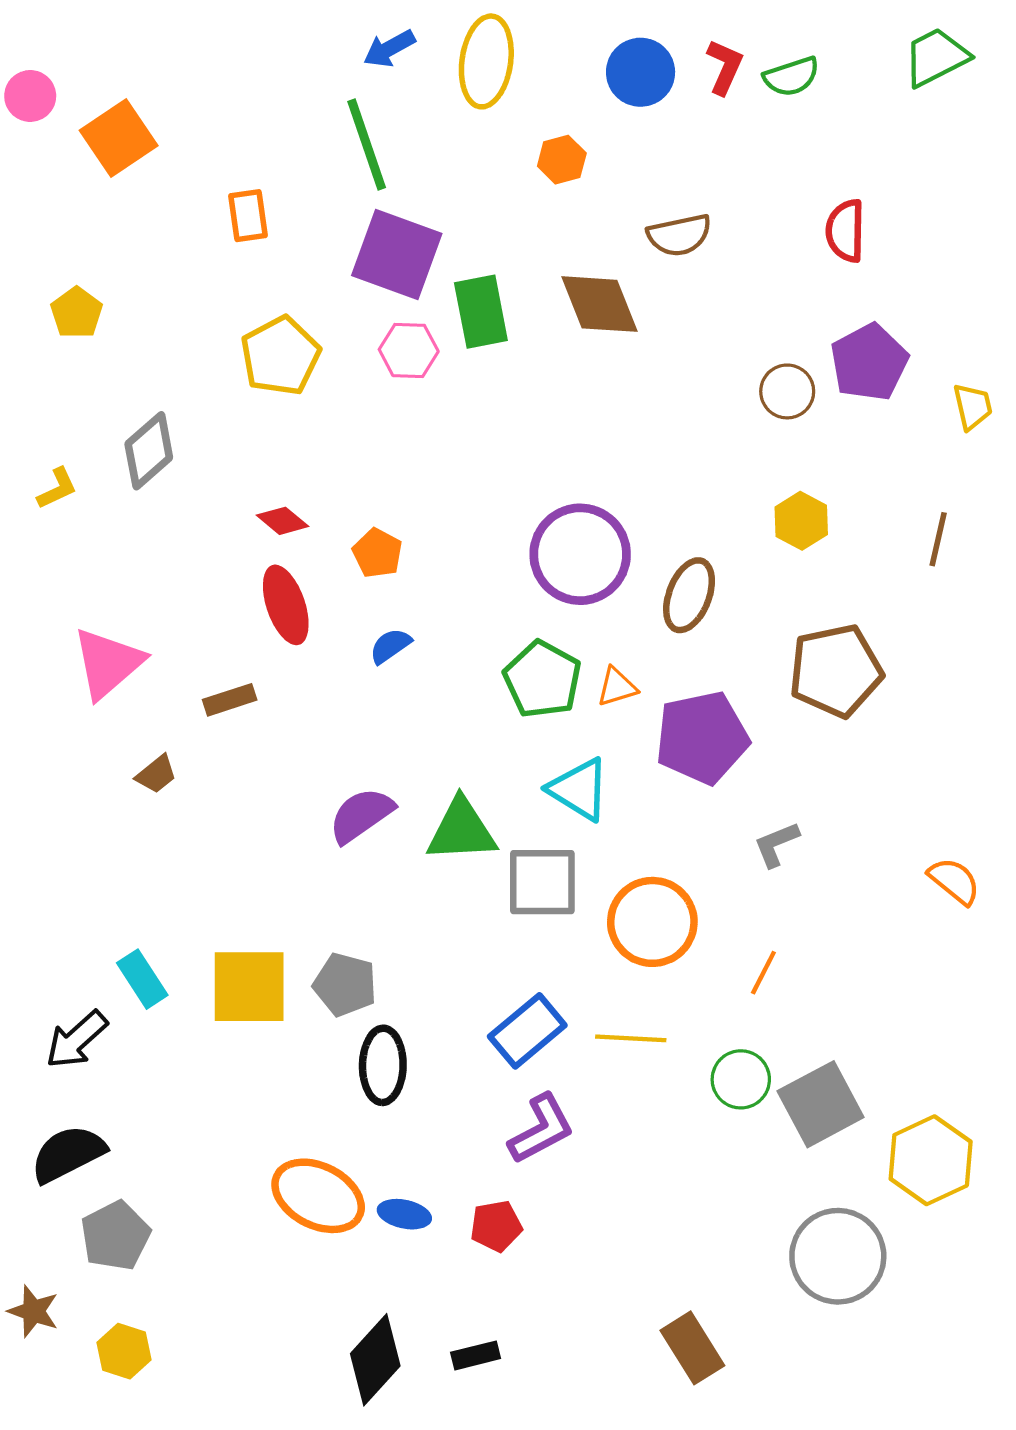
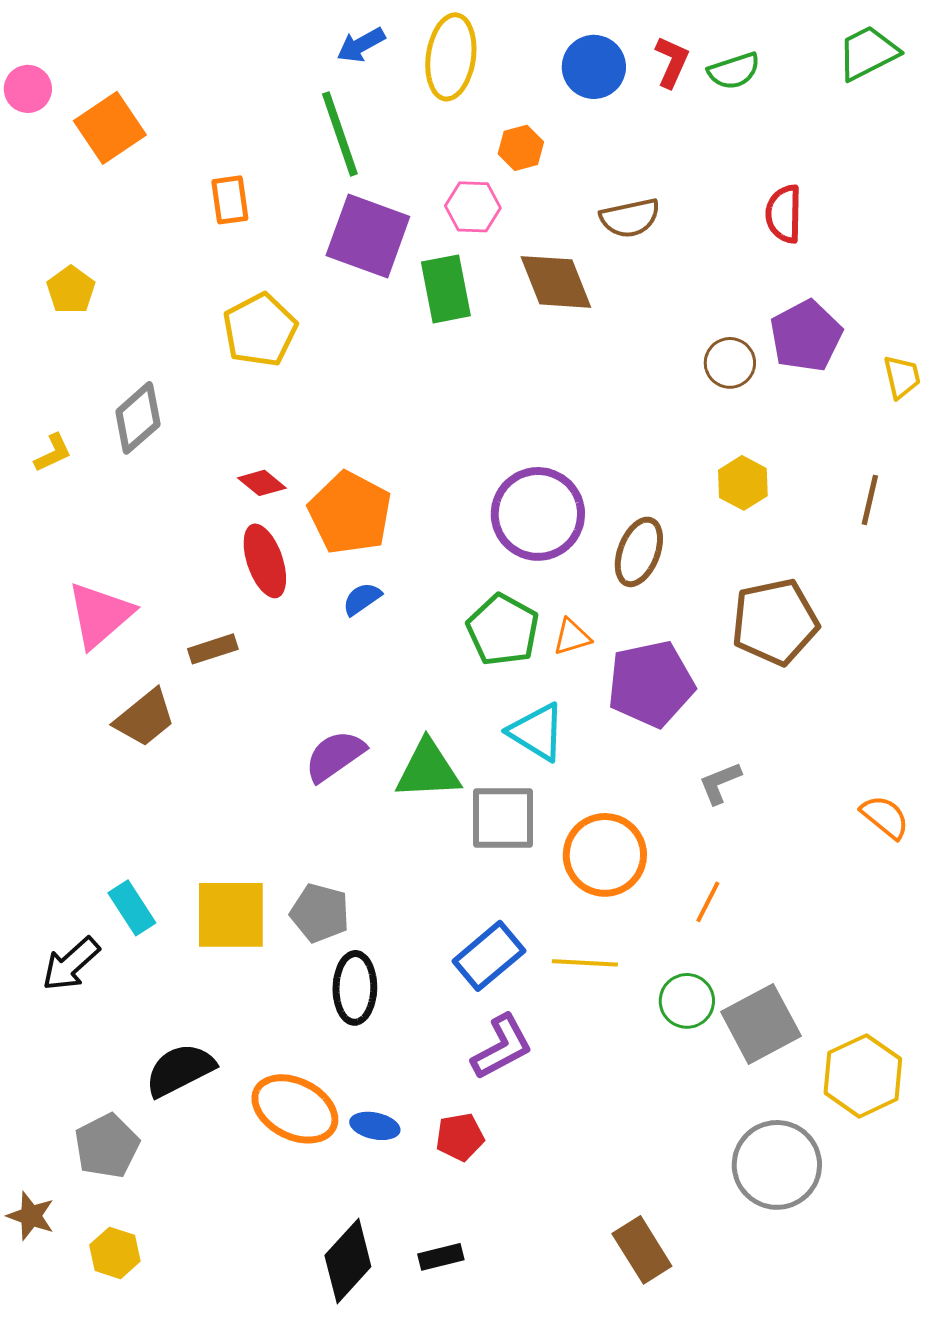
pink hexagon: (409, 350) -> (473, 207), moved
orange pentagon: (377, 553) -> (350, 513), size x1.8
brown trapezoid: (156, 774) -> (145, 718), size x1.6
black semicircle: (68, 1154) -> (180, 1070), moved

